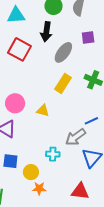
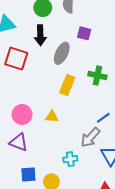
purple square: (88, 38) -> (84, 33), turned 32

